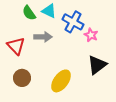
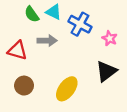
pink star: (91, 35) -> (110, 38), moved
red triangle: (16, 46) -> (17, 50), turned -30

